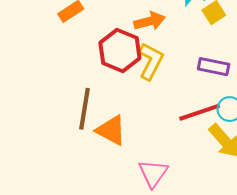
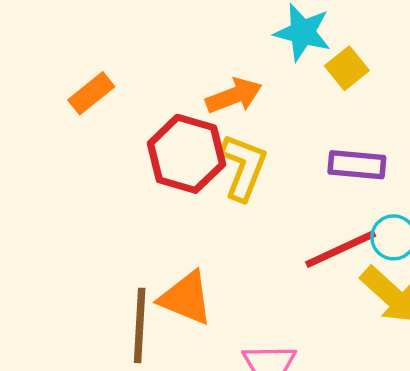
brown line: (85, 109) -> (140, 325), moved

